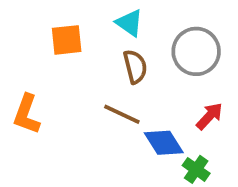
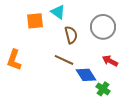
cyan triangle: (129, 23) -> (58, 12), moved
red arrow: (209, 116) -> (110, 61), turned -105

